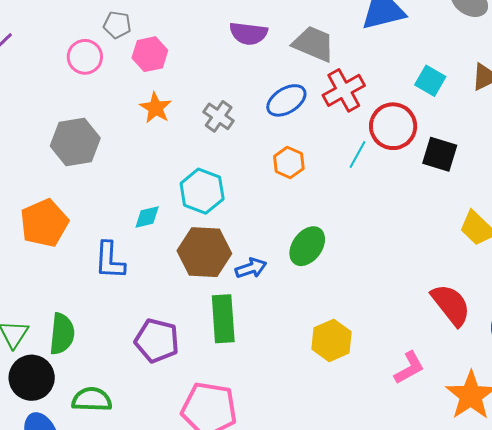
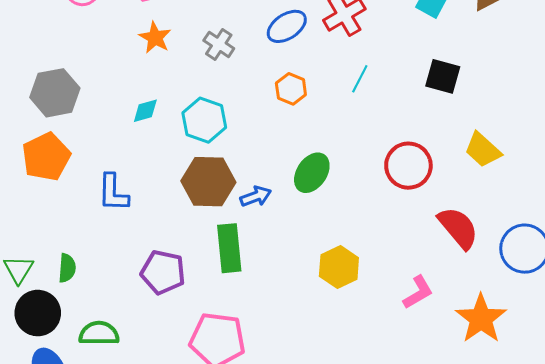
red circle: (393, 126) -> (408, 166), moved
gray hexagon: (75, 142) -> (55, 93), moved
cyan diamond: (147, 217) -> (145, 111), moved
green semicircle: (62, 334) -> (67, 268), size x0.7

